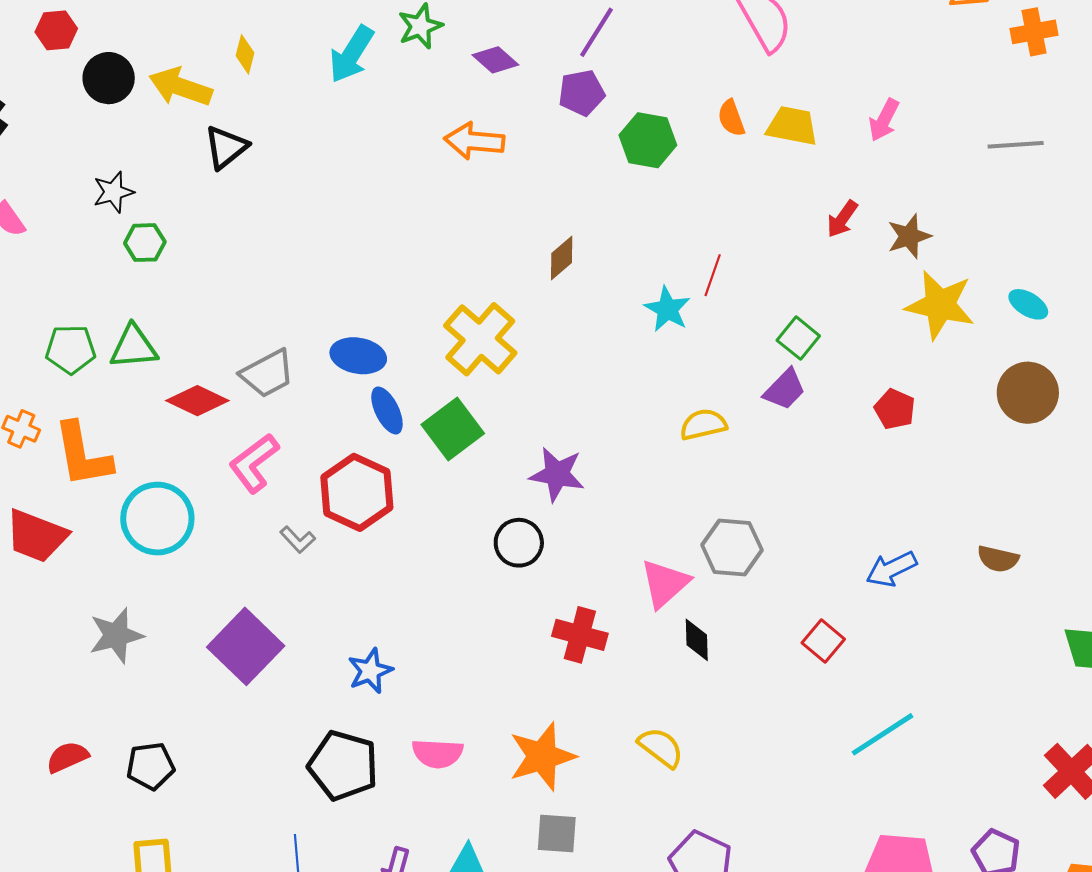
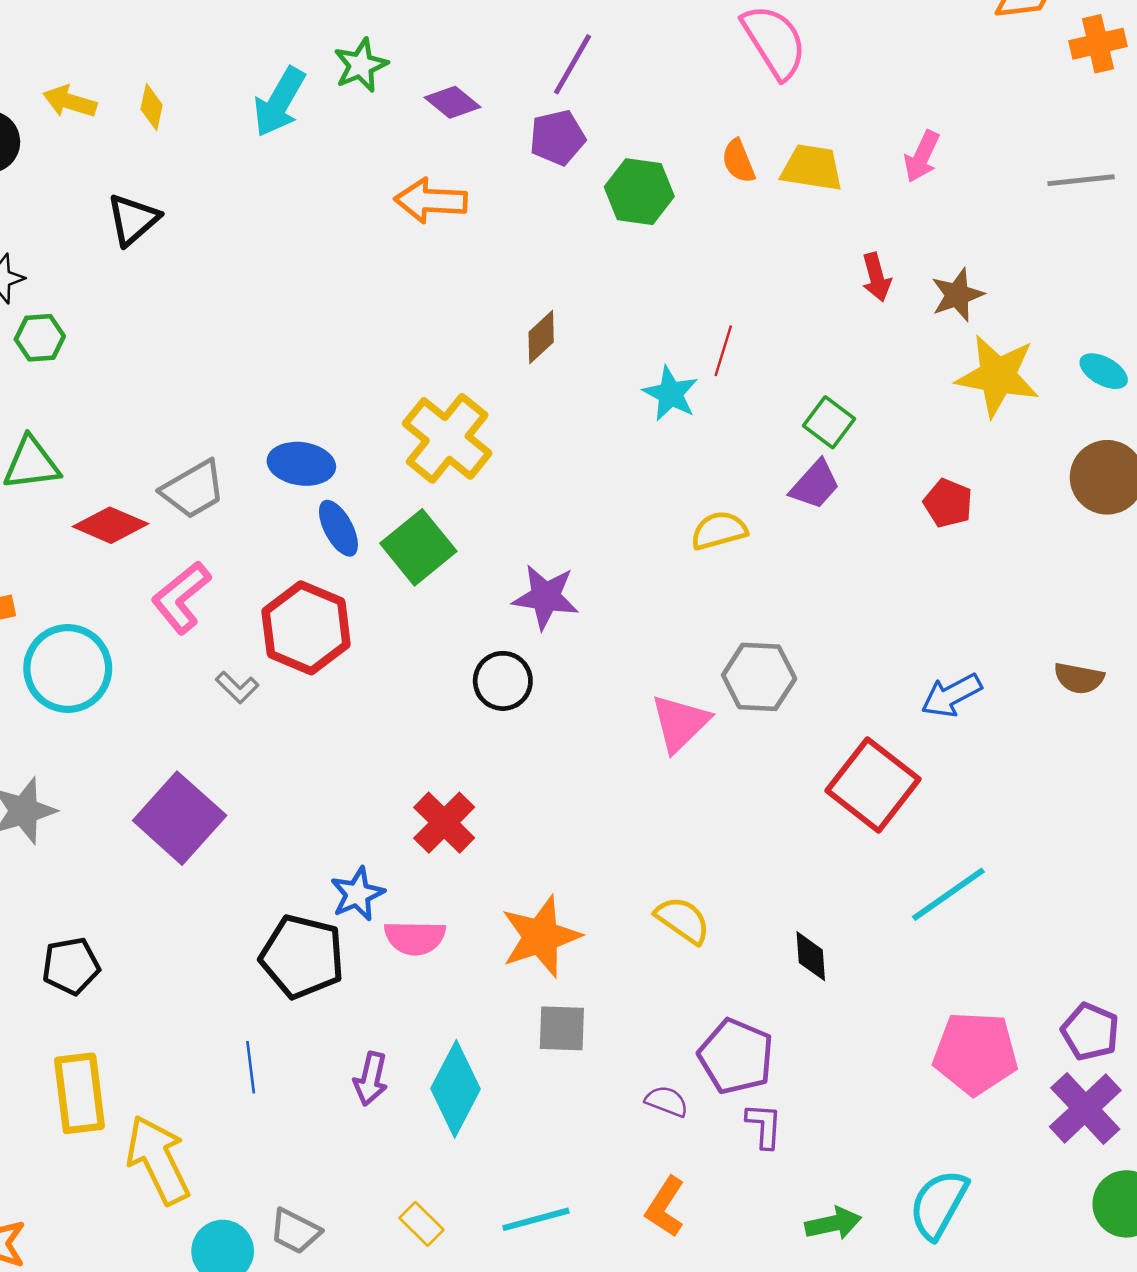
yellow arrow: (181, 87) -> (70, 102), moved, size x0.7
red arrow: (842, 219) -> (876, 277), turned -48
red cross: (580, 635) -> (444, 823), moved, turned 32
black diamond: (697, 640) -> (811, 956), moved
red square: (823, 641) -> (873, 785), size x1.8
blue star: (370, 671) -> (357, 894), moved

